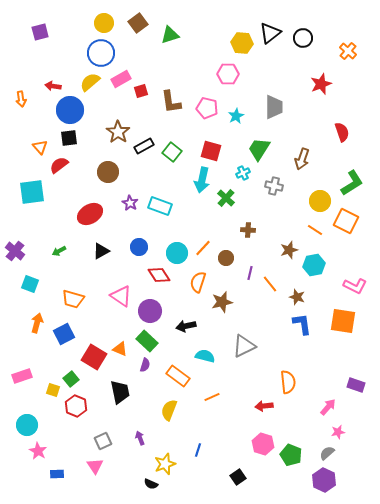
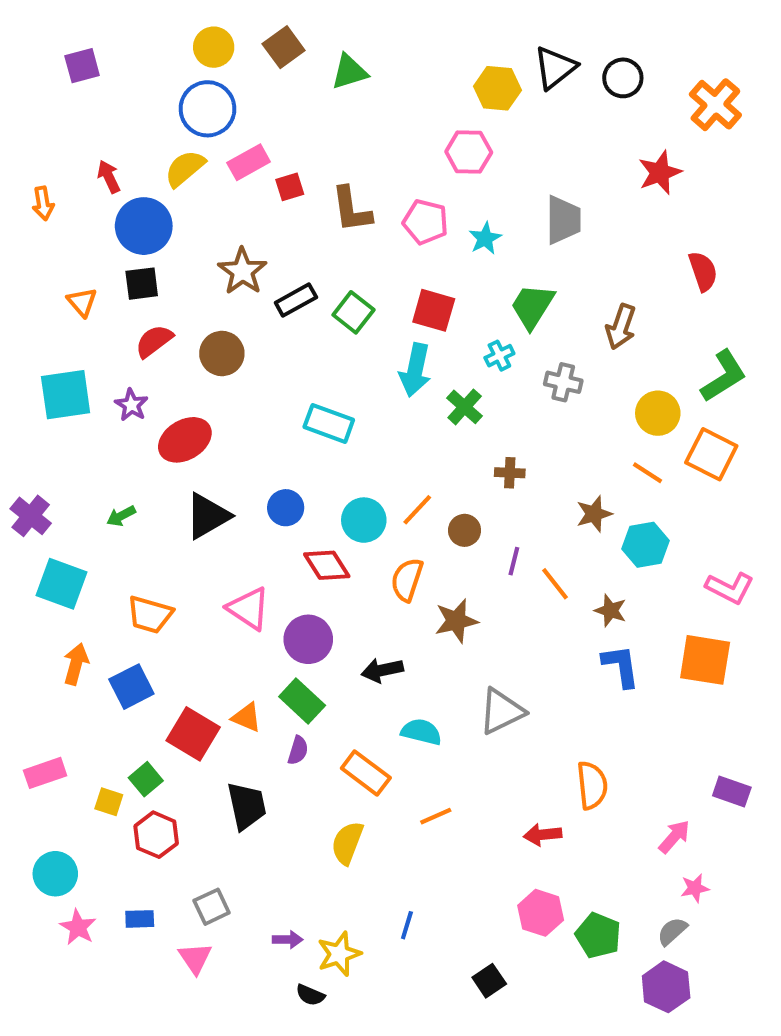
orange cross: (348, 51) -> (715, 105), size x1.4
red arrow: (53, 86) -> (109, 177), turned 56
red semicircle: (59, 165) -> (154, 341), moved
purple star: (130, 203) -> (131, 405), moved
black triangle: (101, 251) -> (207, 516), size x1.4
cyan square: (30, 284) -> (61, 584), size x1.4
purple arrow: (140, 438) -> (288, 940), moved, turned 112
blue rectangle: (57, 474) -> (140, 919), moved

